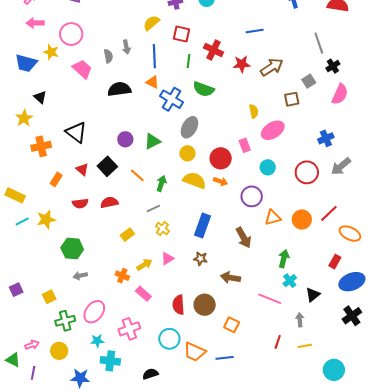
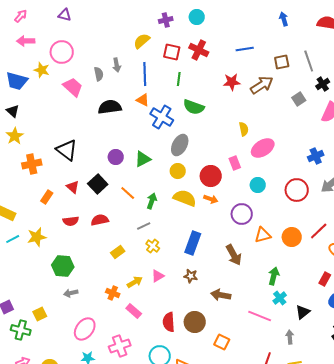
red cross: (214, 50) -> (199, 50), moved
black triangle: (40, 97) -> (13, 111), moved
brown square: (292, 99) -> (282, 62), moved
green cross: (65, 321) -> (21, 330), moved, turned 30

